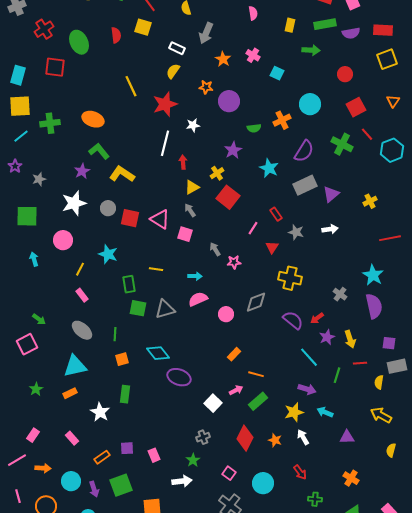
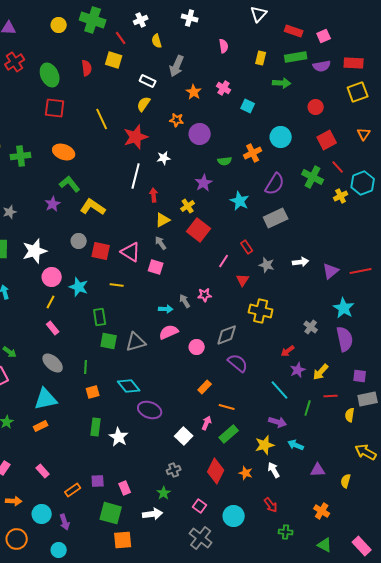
red square: (55, 67) -> (55, 108), moved
purple triangle: (331, 194) -> (331, 271), moved
yellow cross: (370, 201) -> (341, 196), moved
white star: (74, 203) -> (35, 251), moved
pink circle: (63, 240) -> (52, 277), moved
gray arrow: (215, 249) -> (185, 301), moved
yellow line: (156, 269) -> (117, 285), moved
purple semicircle: (293, 320) -> (238, 363), moved
yellow arrow: (350, 339) -> (321, 372), turned 60
pink arrow: (236, 390) -> (207, 423), turned -40
white star: (100, 412) -> (119, 437), moved
yellow arrow: (381, 415) -> (366, 452), moved
yellow semicircle: (391, 450) -> (346, 481), moved
green square: (121, 485) -> (111, 513), moved, turned 35

